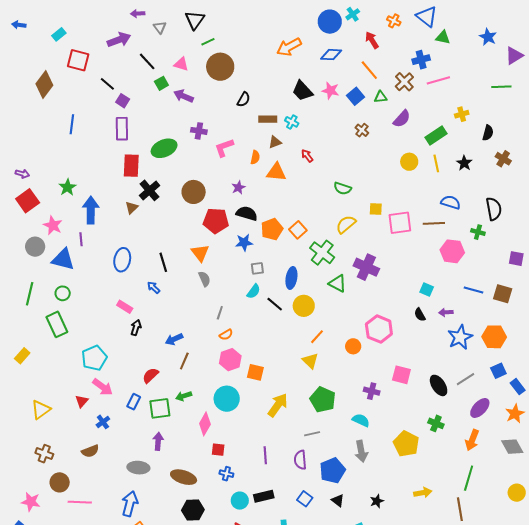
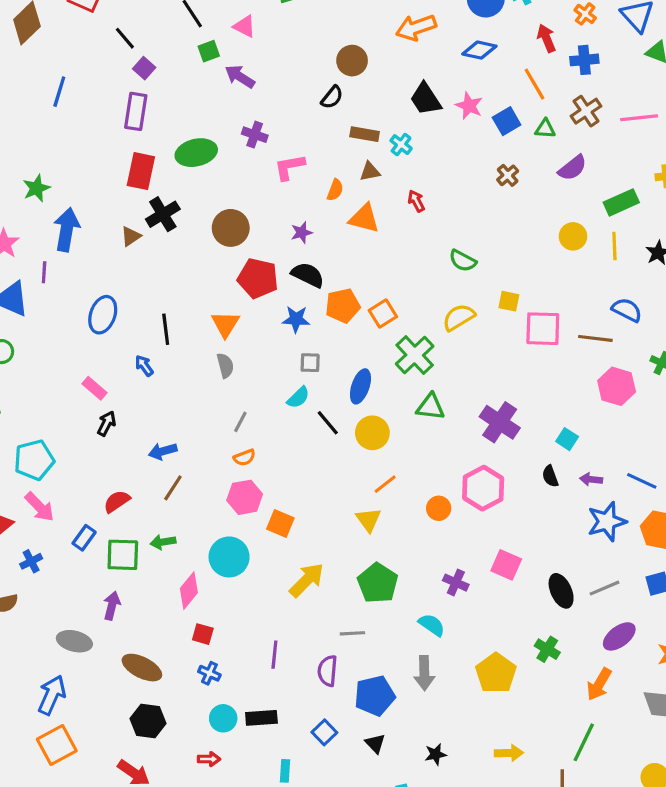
blue cross: (421, 60) -> (584, 60), moved
brown circle: (220, 67) -> (352, 61), moved, size x0.7
purple cross: (366, 267) -> (500, 422), moved
green triangle: (337, 283) -> (430, 407), turned -30
blue line: (474, 290) -> (642, 481), moved

